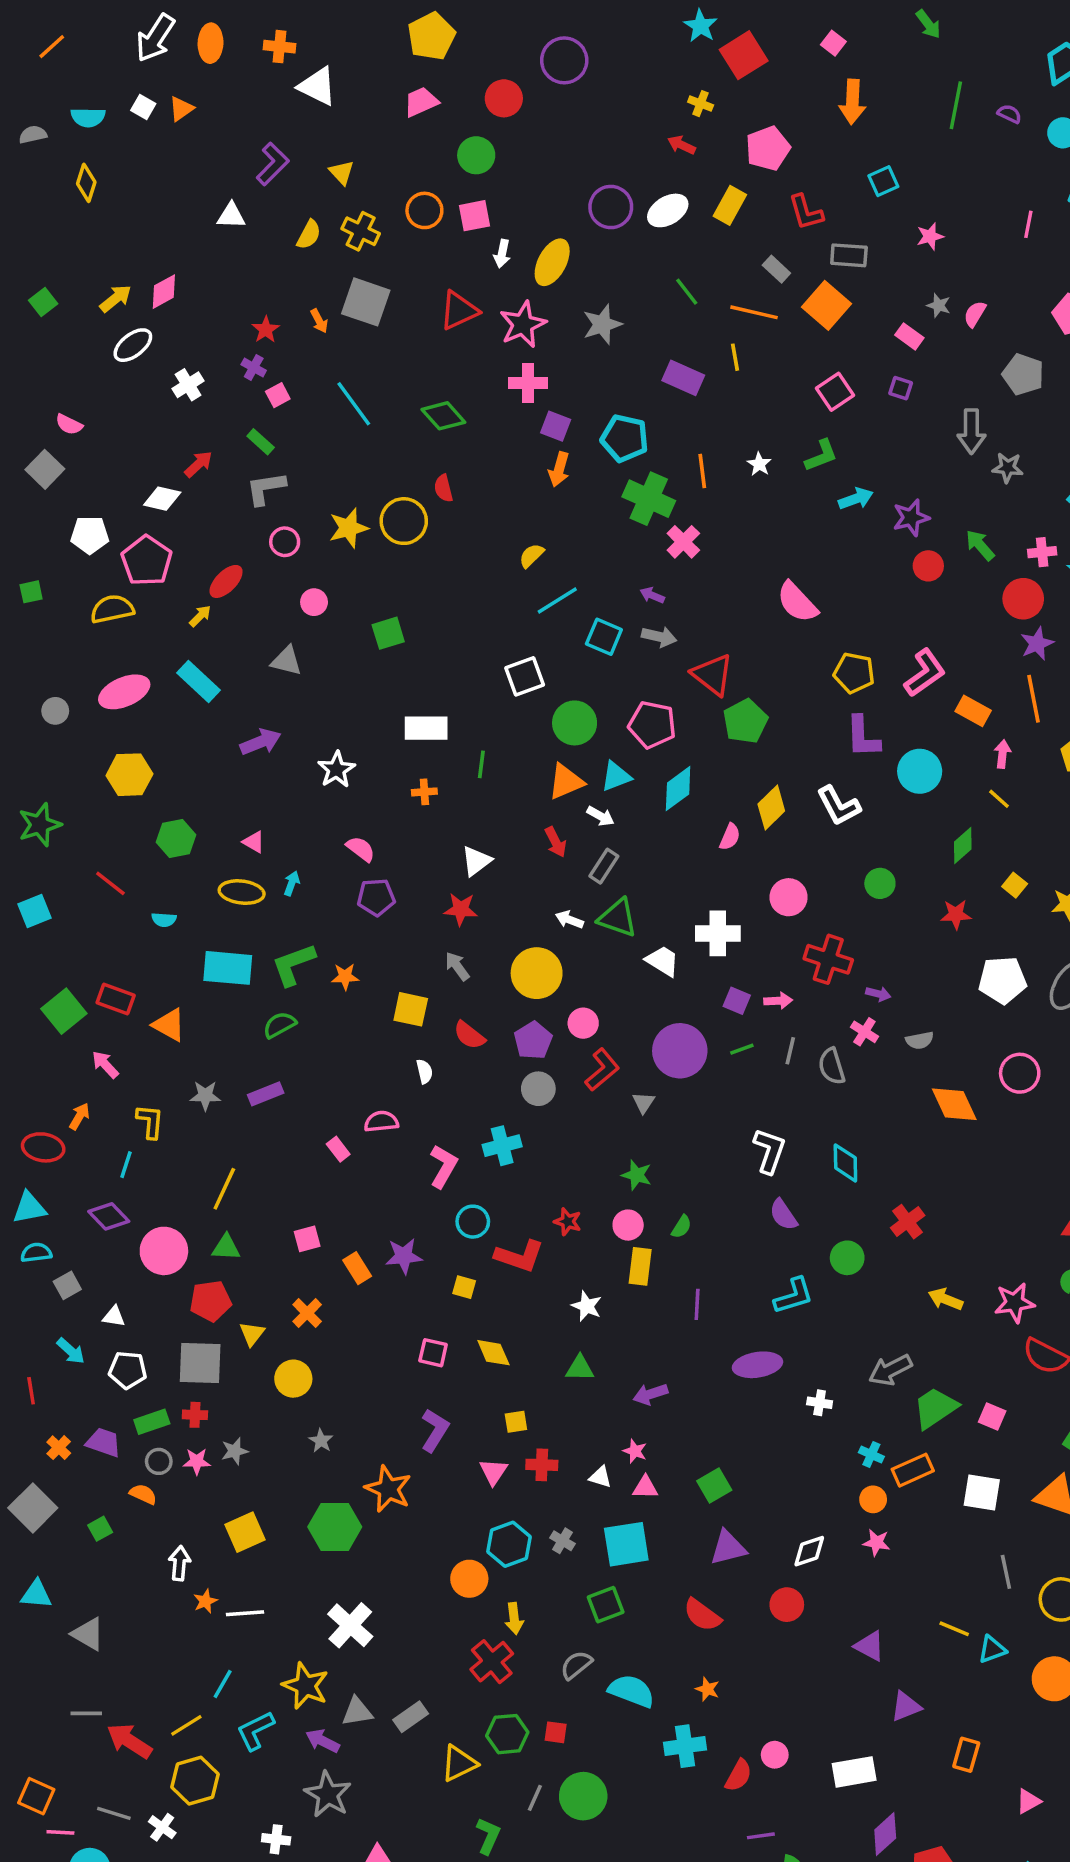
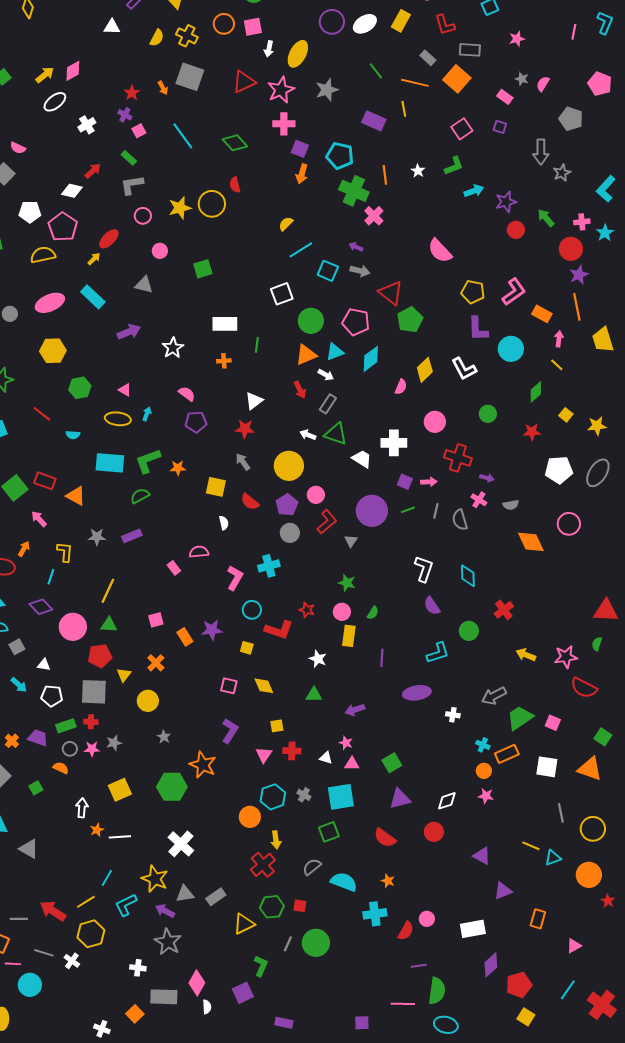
gray star: (1008, 468) -> (562, 173), turned -30
gray line: (86, 1713) -> (19, 919), moved

